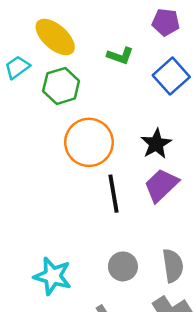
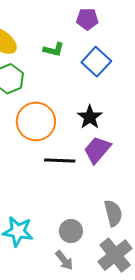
black line: (113, 194) -> (60, 160), turned -72
gray circle: (123, 266) -> (71, 231), moved

